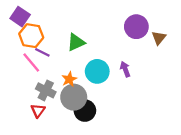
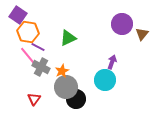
purple arrow: (125, 69) -> (112, 62), turned 40
cyan circle: (97, 71) -> (105, 80), moved
gray cross: (46, 90) -> (41, 67), moved

